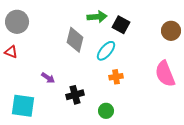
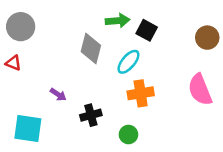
orange cross: (116, 77) -> (141, 93), size x1.5

